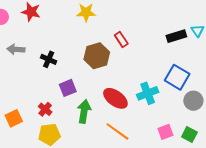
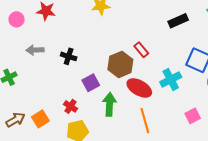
black rectangle: (176, 36) -> (178, 21), moved
red rectangle: (121, 40) -> (141, 50), moved
brown hexagon: (97, 56) -> (120, 64), moved
orange line: (117, 131) -> (145, 121), turned 45

